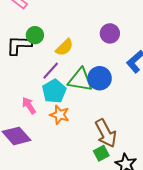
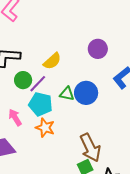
green circle: (35, 35) -> (23, 80), moved
green triangle: (80, 80) -> (67, 94), size x0.6
cyan pentagon: (54, 91) -> (41, 104), turned -30

